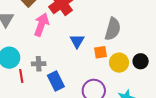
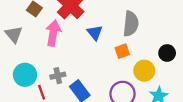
blue triangle: (77, 41) -> (95, 33), moved
yellow circle: (119, 63) -> (144, 71), moved

